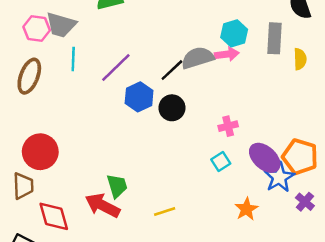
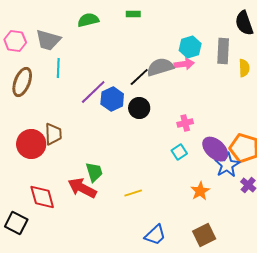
pink hexagon: (37, 29) -> (15, 41), moved
purple line: (116, 68) -> (93, 92), moved
brown trapezoid: (23, 186) -> (53, 134), moved

